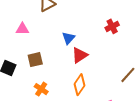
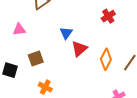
orange diamond: (80, 85) -> (106, 59), moved

